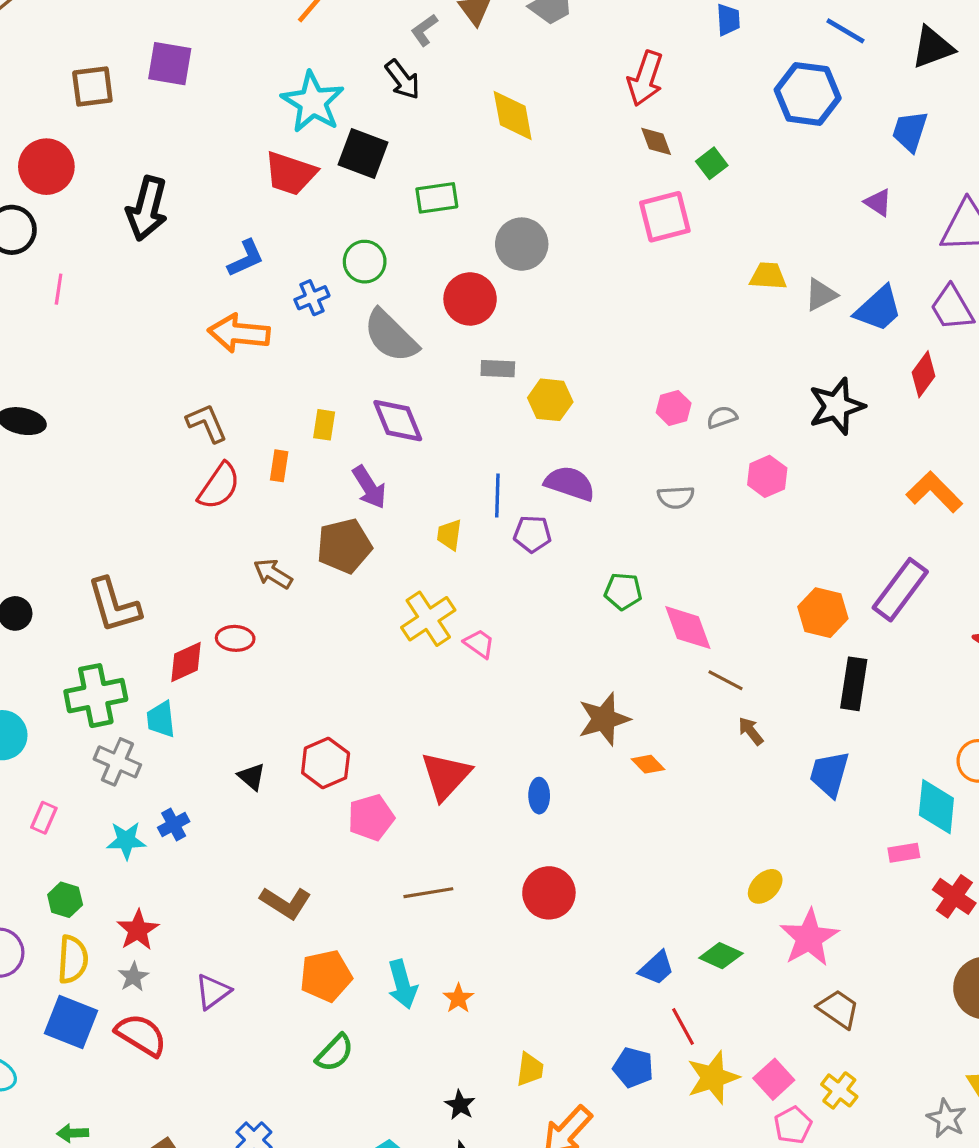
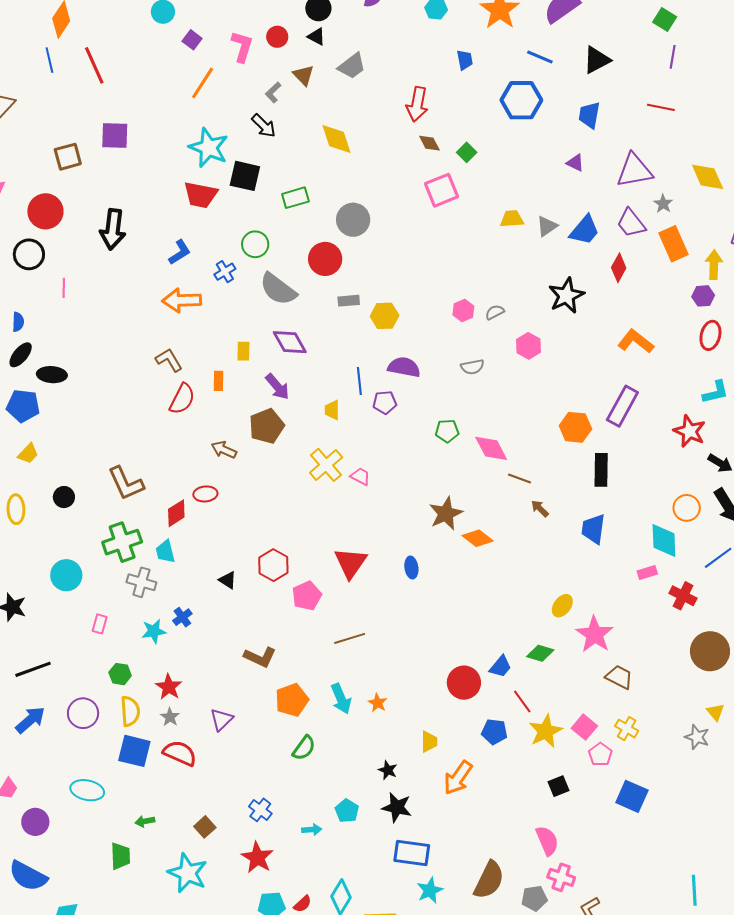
orange diamond: (648, 764) -> (478, 538), size x1.4
red circle: (549, 893) -> (464, 683), moved

